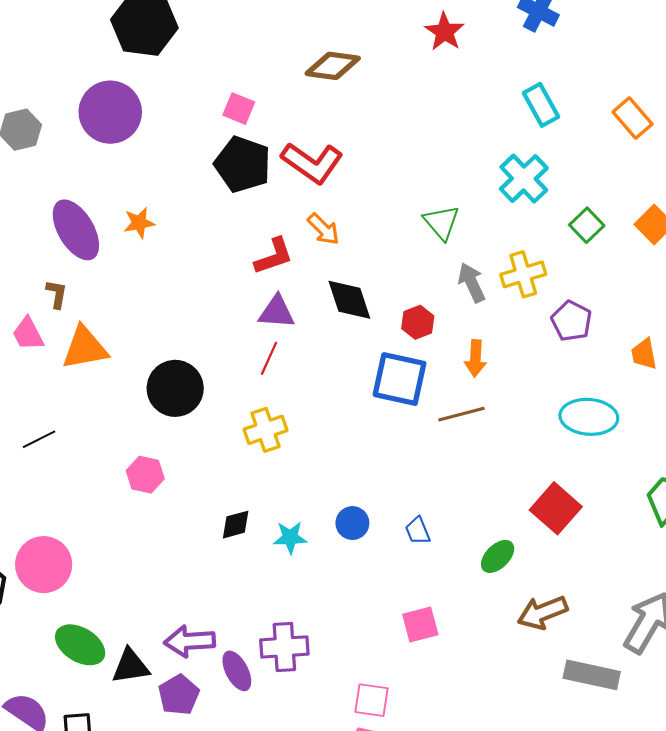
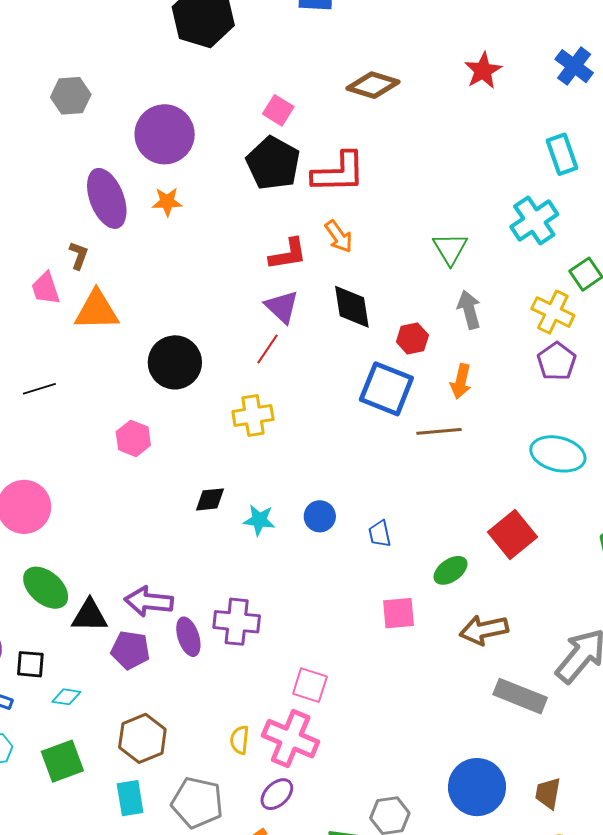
purple circle: (110, 112) -> (165, 134), moved
red L-shape: (312, 163) -> (339, 173), turned -46
yellow cross: (523, 274) -> (553, 312), moved, turned 33
purple triangle: (277, 312) -> (282, 307), turned 30
pink square: (420, 624) -> (398, 613), moved
purple pentagon: (179, 695) -> (130, 650), turned 30

